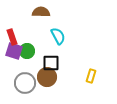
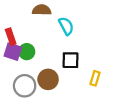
cyan semicircle: (58, 36) -> (66, 26), moved
black square: (51, 63) -> (70, 60), moved

